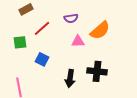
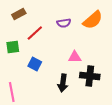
orange semicircle: (100, 30) -> (93, 20), moved
pink triangle: (78, 41) -> (75, 57), moved

